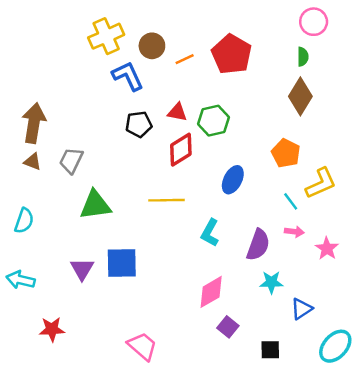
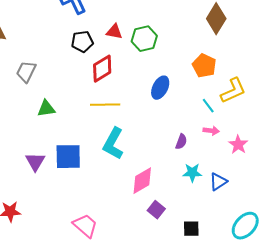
red diamond: (181, 150) -> (102, 69), moved
green triangle: (95, 205) -> (46, 109), size x0.7
cyan L-shape: (210, 233) -> (113, 144), moved, size x1.4
purple semicircle: (258, 245) -> (181, 142), size x0.6
blue triangle: (302, 309) -> (218, 182), moved

